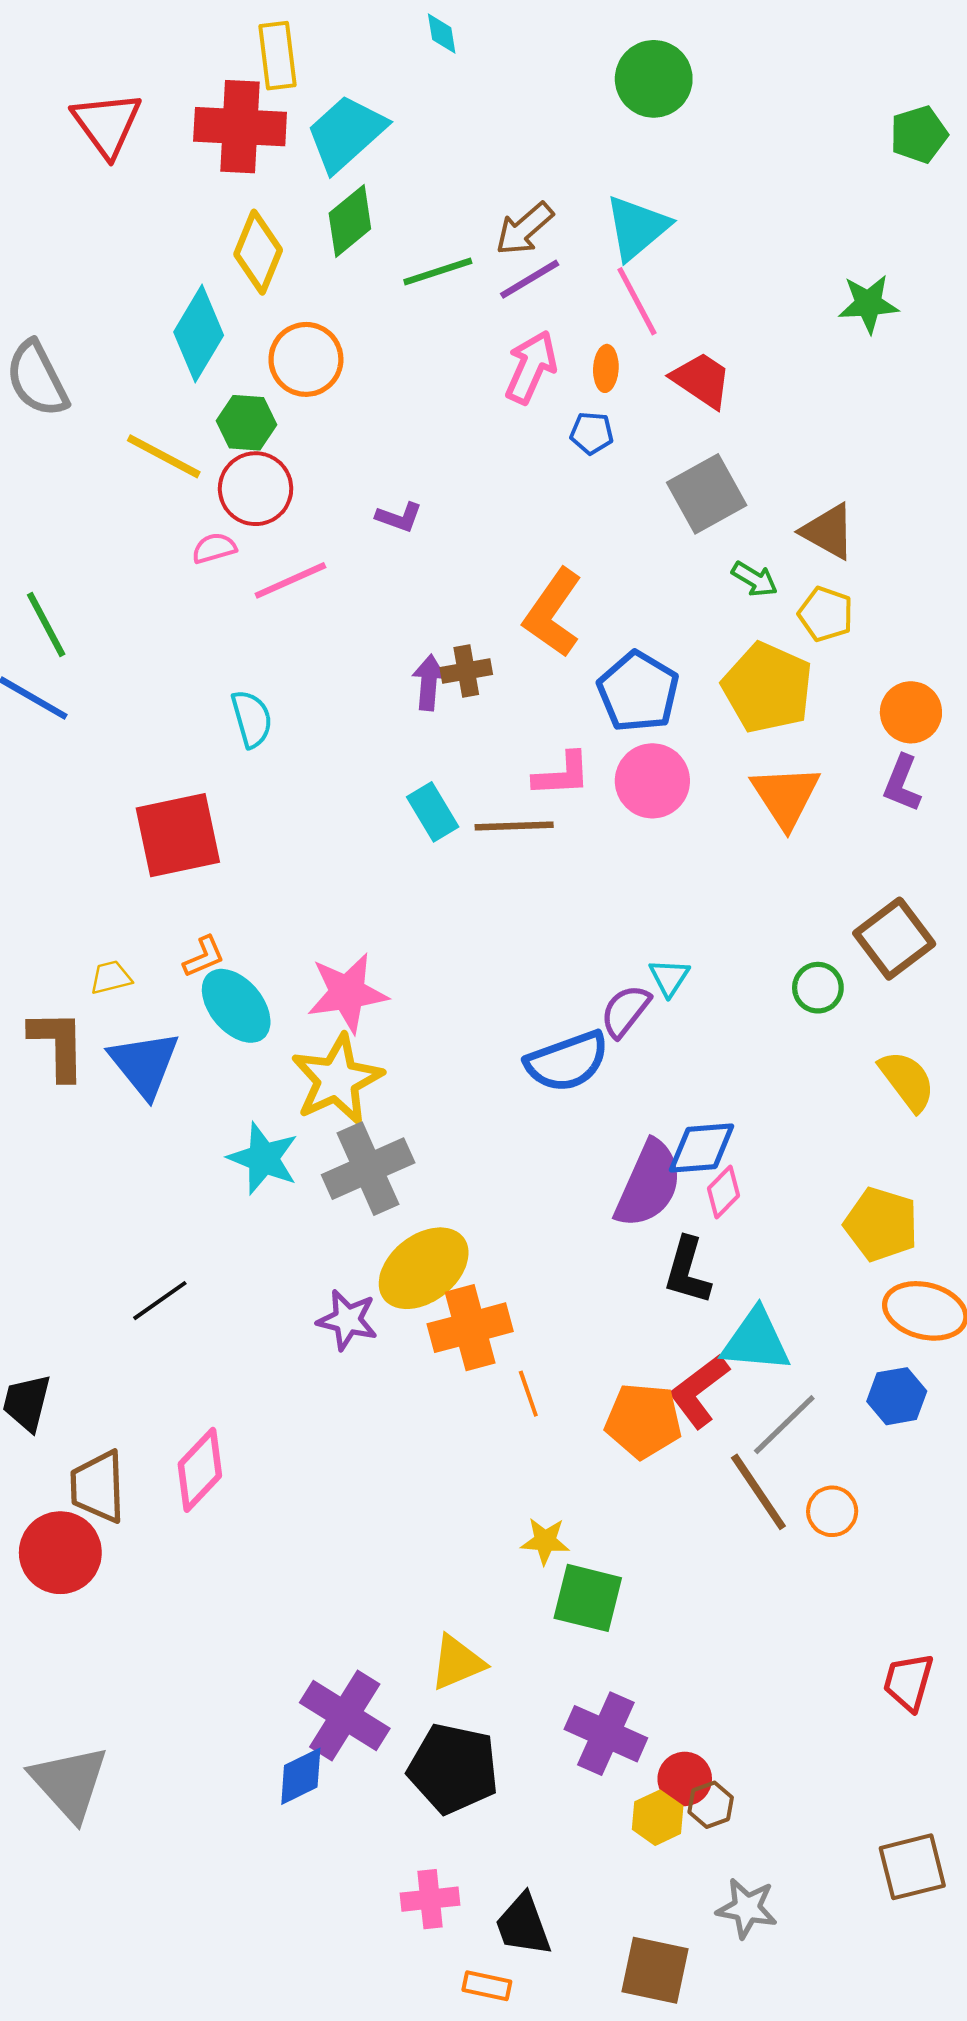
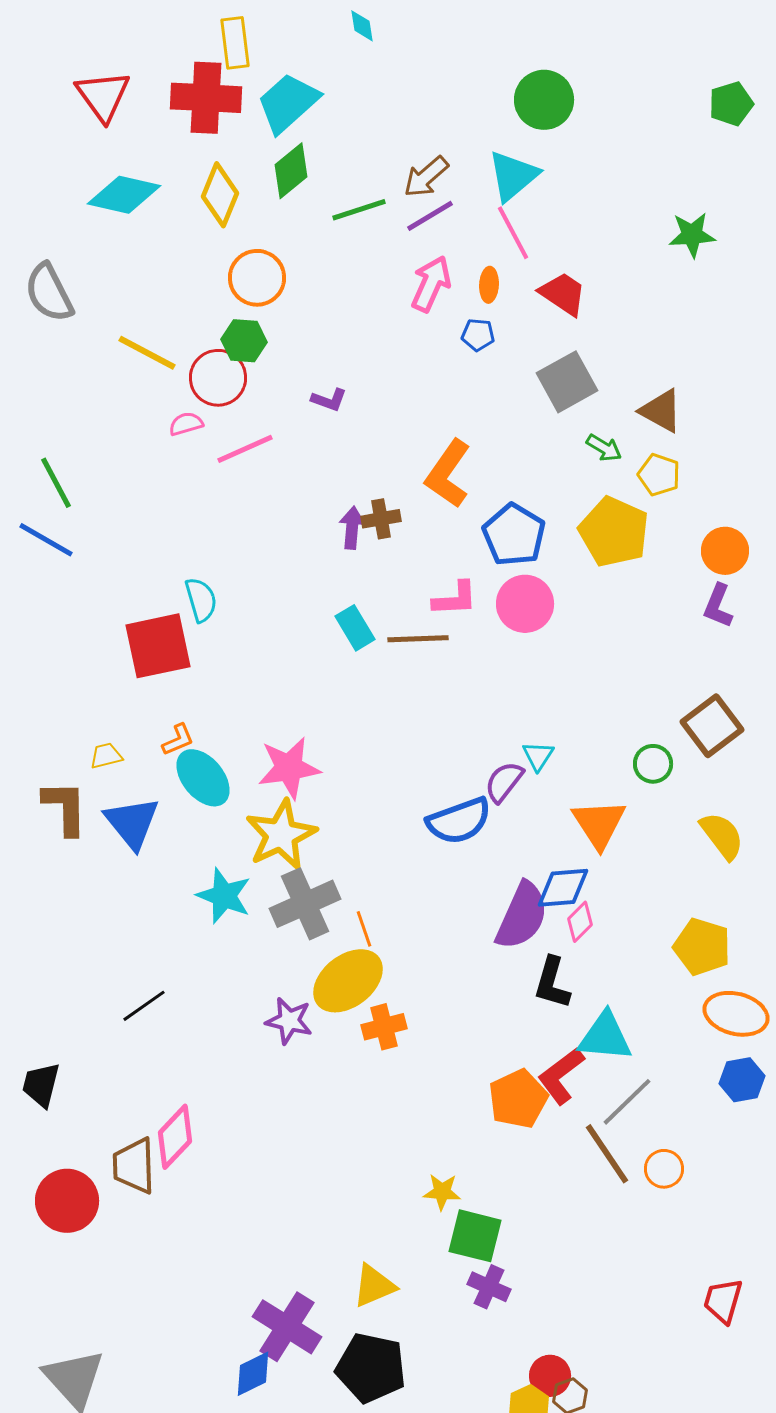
green circle: (654, 79) -> (544, 100), moved
cyan diamond: (199, 334) -> (124, 195), moved, turned 72
green hexagon: (246, 423) -> (244, 341), moved
cyan semicircle: (252, 719) -> (201, 600), moved
orange triangle: (786, 796) -> (599, 824), moved
orange cross: (470, 1328) -> (384, 1027), size x0.7
orange line: (528, 1394) -> (364, 929), moved
blue hexagon: (897, 1396) -> (742, 1080), moved
orange pentagon: (643, 1421) -> (518, 1099), turned -30
brown trapezoid: (98, 1487) -> (134, 1166), moved
purple cross: (606, 1734) -> (489, 1287), moved, size x0.7

